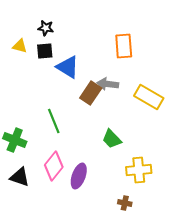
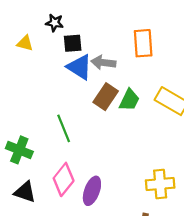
black square: (45, 51) -> (73, 43), moved
gray arrow: (108, 84) -> (103, 63), moved
green trapezoid: (112, 139) -> (129, 100), moved, turned -110

